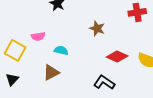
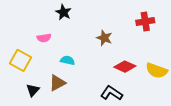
pink semicircle: (38, 36) -> (44, 38), moved
black triangle: (12, 79) -> (33, 90), moved

